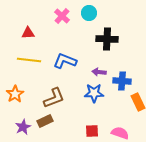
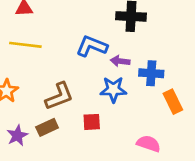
blue L-shape: (65, 61) -> (92, 46), moved
red square: (92, 131) -> (92, 122), moved

